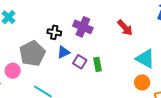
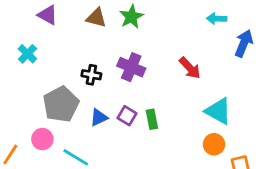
blue triangle: (64, 52) -> (99, 117), moved
pink circle: (13, 71) -> (42, 139), moved

